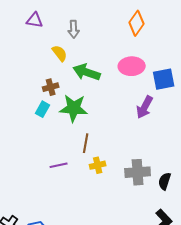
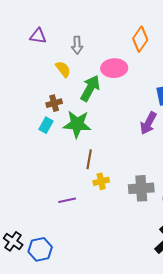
pink ellipse: (132, 66) -> (114, 68), moved
green arrow: (87, 72) -> (90, 88), turned 100
purple line: (59, 165) -> (67, 200), moved

